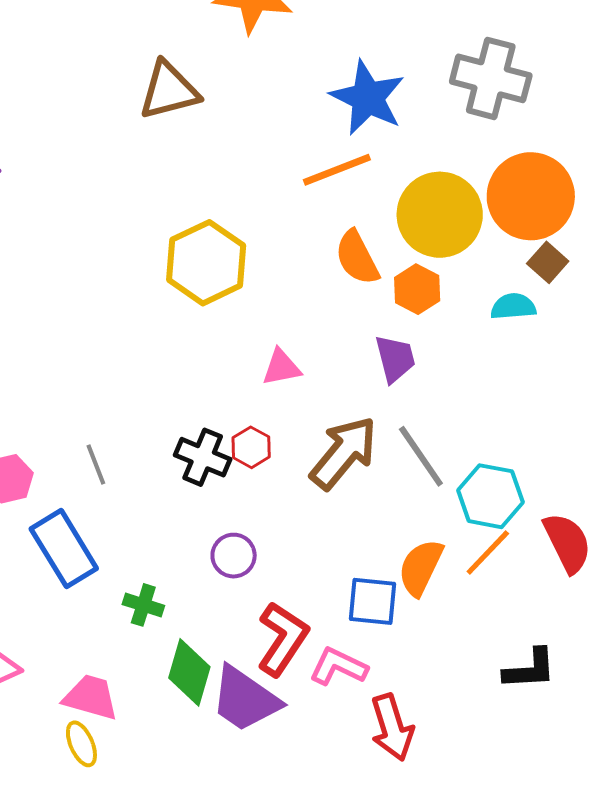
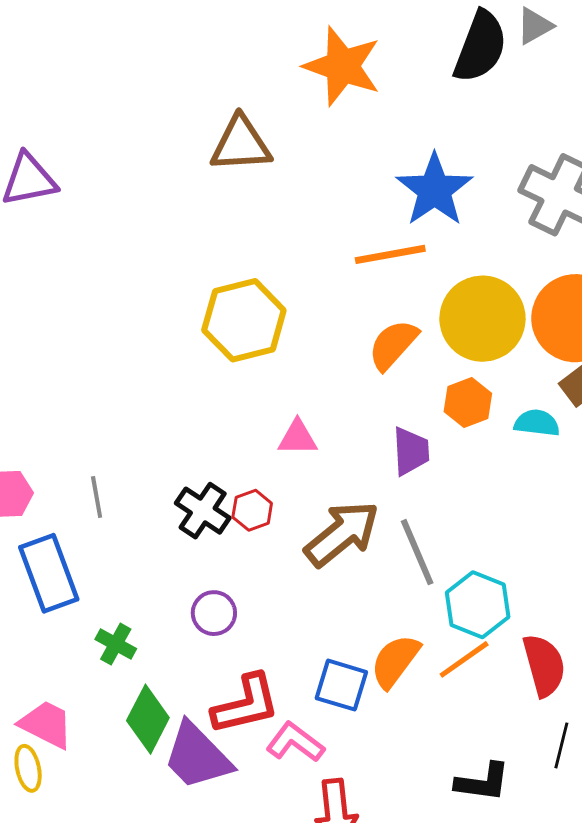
orange semicircle: (357, 258) -> (393, 345), turned 58
orange hexagon: (417, 289) -> (468, 402), moved
red L-shape: (283, 639) -> (246, 704), turned 32

